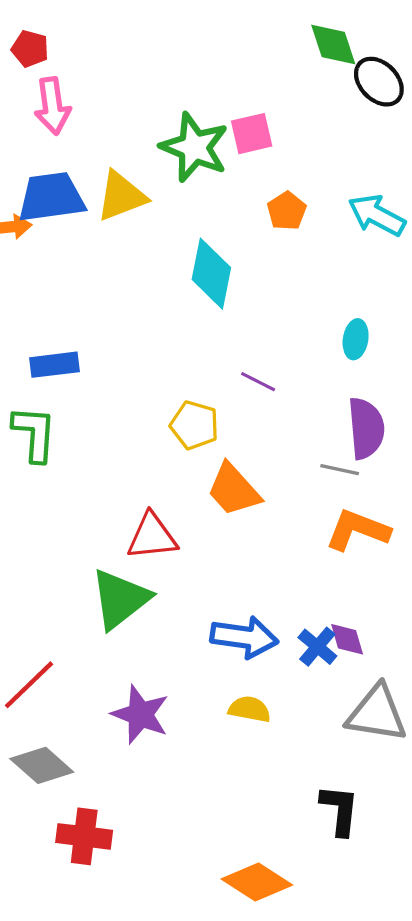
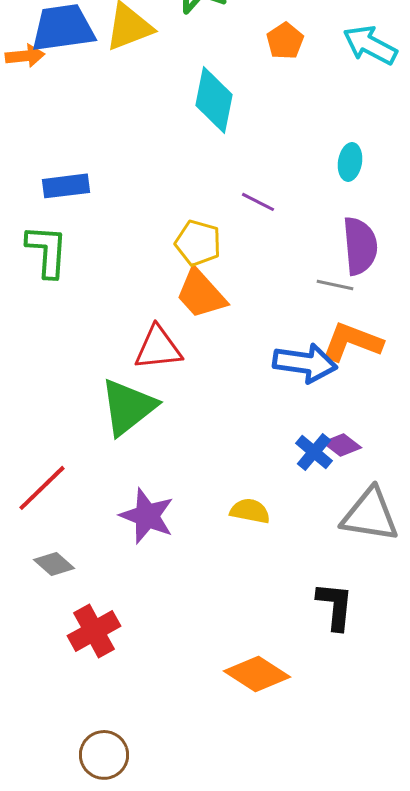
orange trapezoid: (234, 490) -> (201, 294), moved
blue arrow: (244, 637) -> (305, 363), moved
purple diamond: (347, 639) -> (342, 445), turned -36
gray diamond: (42, 765) -> (54, 564), size x0.7
red cross: (84, 836) -> (94, 631), turned -36

